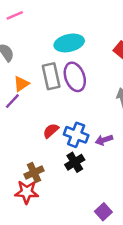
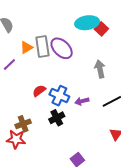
cyan ellipse: (69, 43) -> (87, 23), moved
purple ellipse: (75, 77) -> (62, 48), turned -30
orange triangle: (21, 84) -> (26, 47), moved

